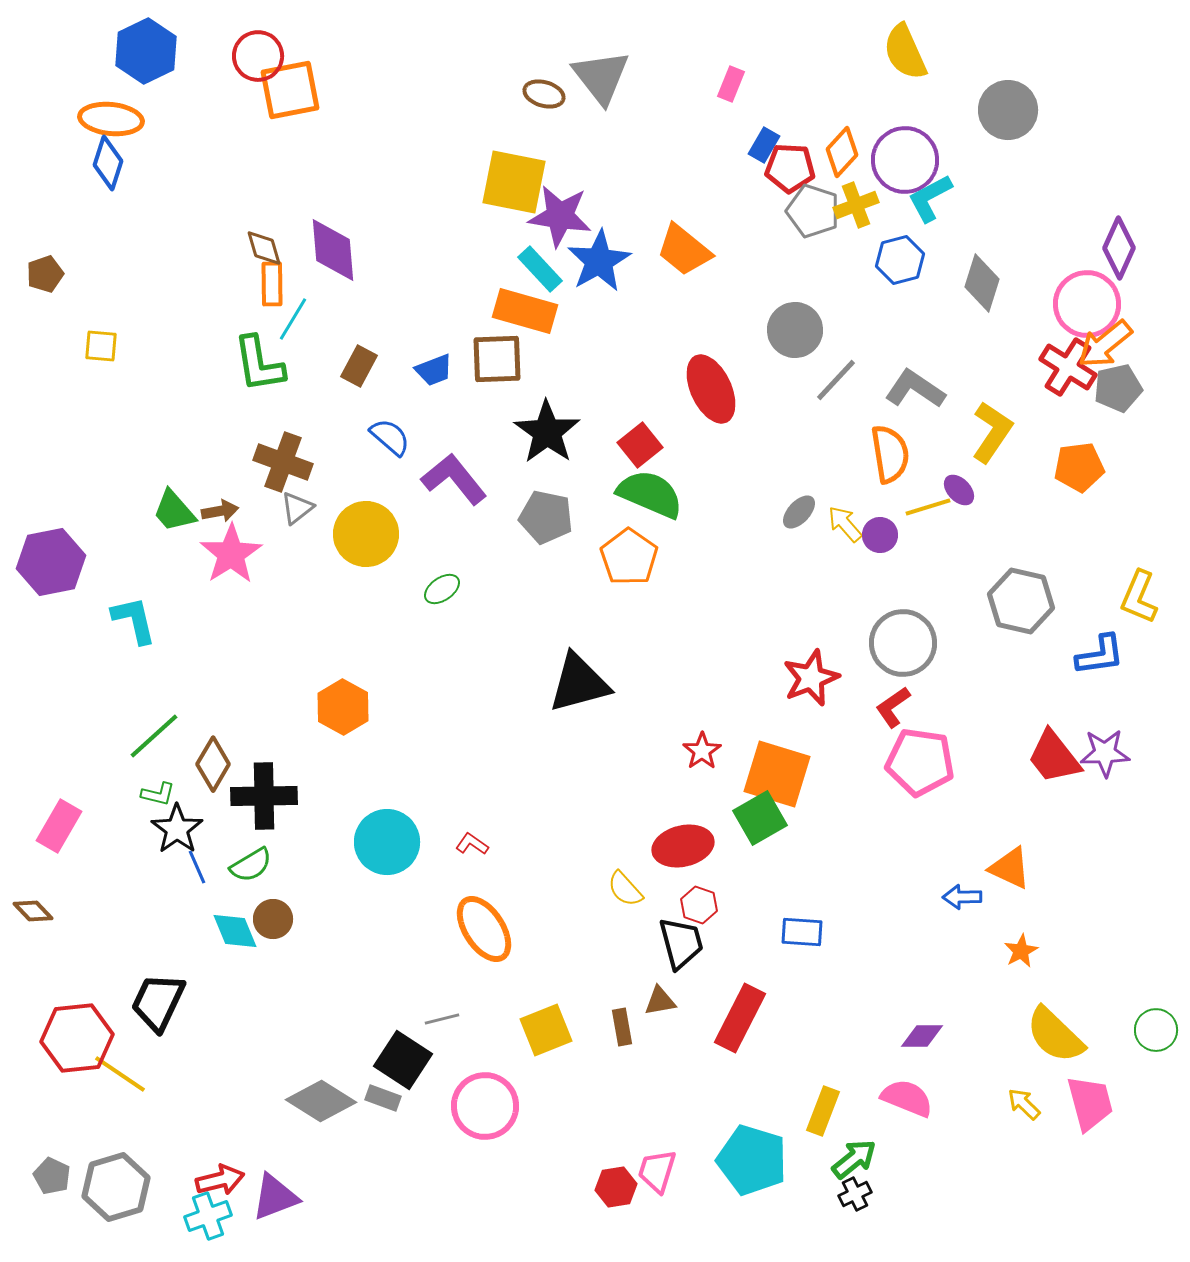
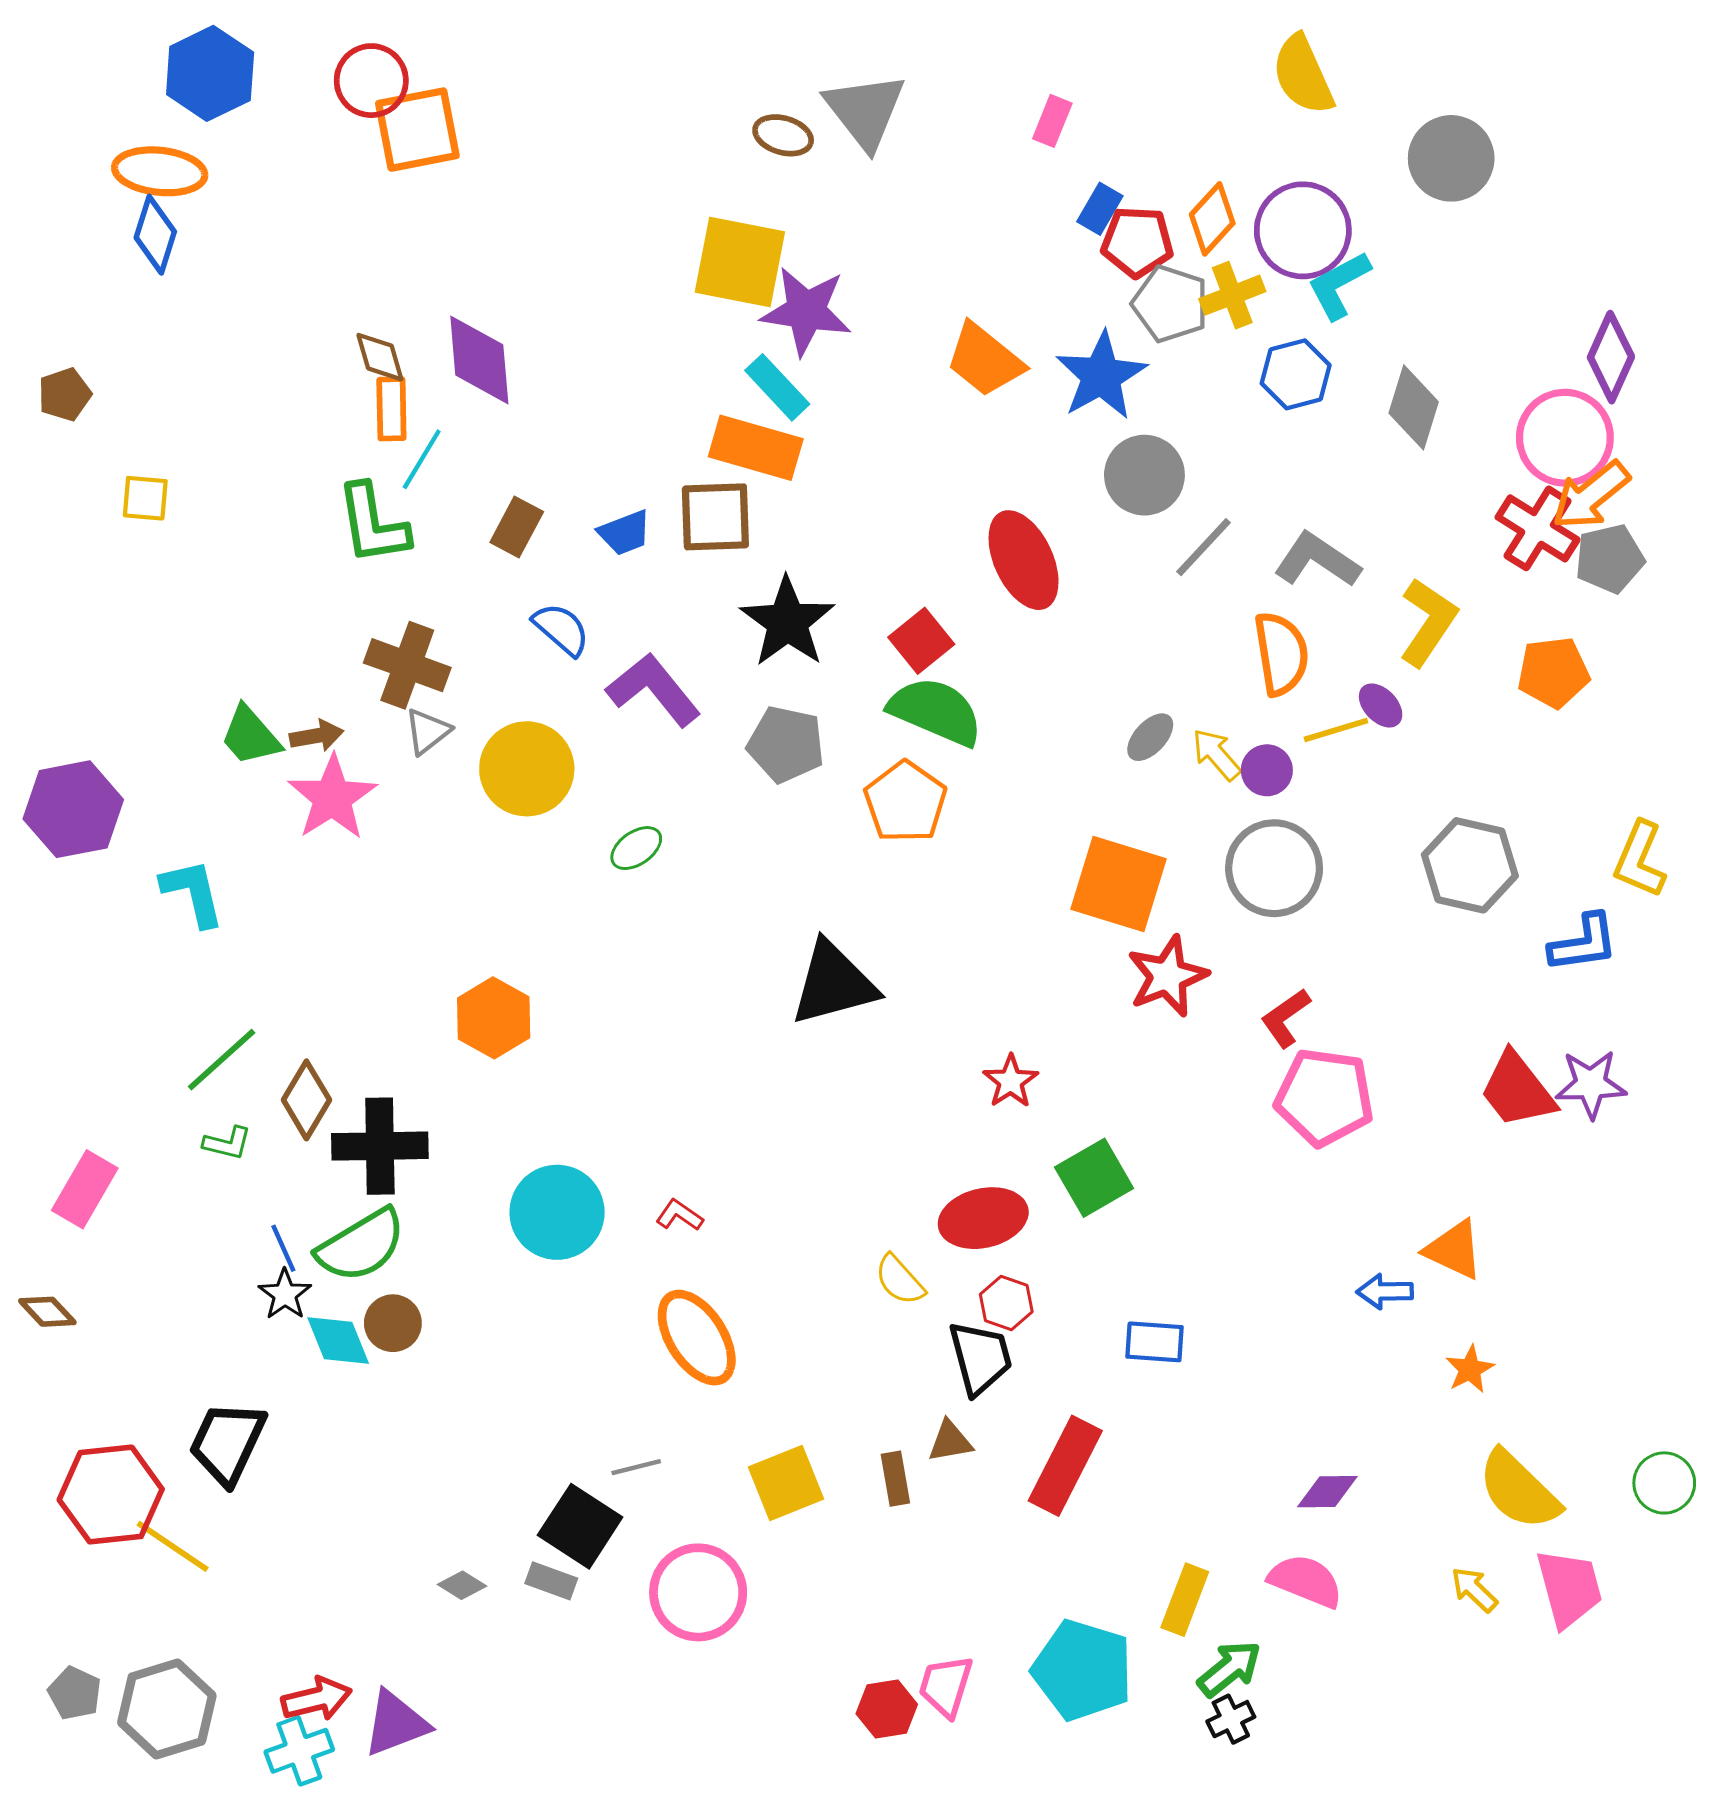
blue star: (599, 261) -> (1101, 376), moved
gray circle: (903, 643) -> (1274, 868), moved
orange square: (777, 774) -> (1119, 884), moved
black star: (177, 829) -> (285, 1294), moved, size x0.7
green semicircle: (251, 865) -> (361, 1245), size x1.5
gray diamond: (321, 1101) -> (462, 1585), size x0.5

